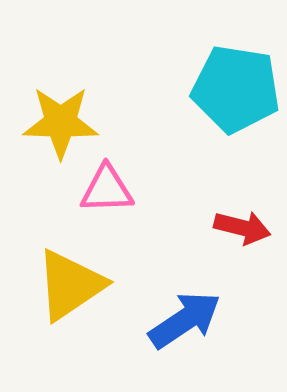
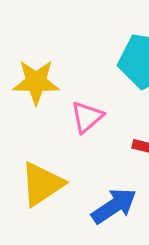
pink triangle: (107, 189) -> (87, 117), moved, turned -39

